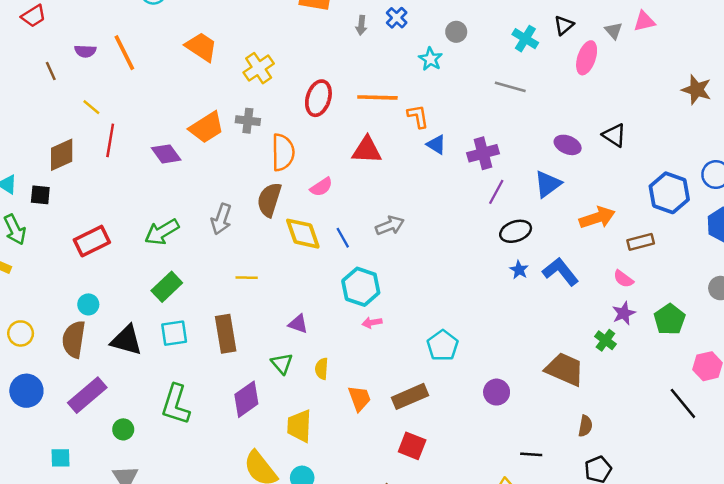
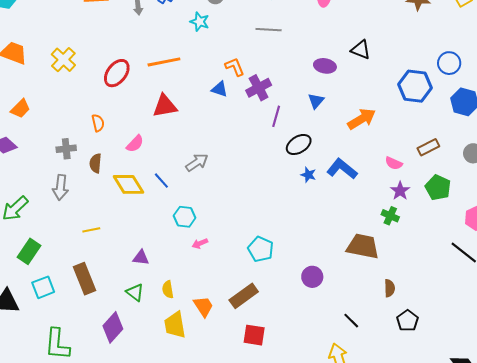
red ellipse: (318, 98) -> (117, 73), turned 32
orange L-shape: (418, 116) -> (235, 67), moved
gray cross: (248, 121) -> (66, 149), moved
orange trapezoid: (206, 127) -> (20, 109), moved, size x0.7
orange semicircle: (283, 152) -> (98, 123), size x0.6
blue triangle: (548, 184) -> (316, 101), size x0.7
brown semicircle: (269, 200) -> (96, 163), size x0.7
brown rectangle: (641, 242) -> (428, 147), moved
cyan hexagon: (361, 287) -> (185, 217), size x0.7
yellow trapezoid: (299, 426) -> (175, 325), moved
black line: (531, 454) -> (351, 321), turned 54

